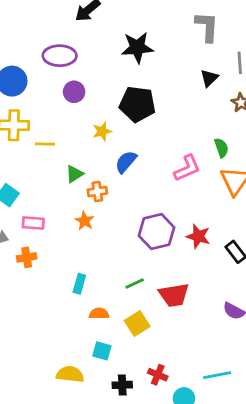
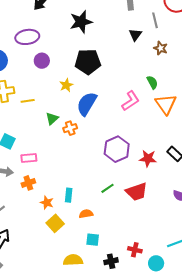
blue semicircle: (126, 162) -> (87, 104), size x1.4
orange star: (85, 221) -> (47, 203), moved
red star: (198, 236) -> (148, 158), moved
yellow square: (137, 323) -> (55, 223), moved

